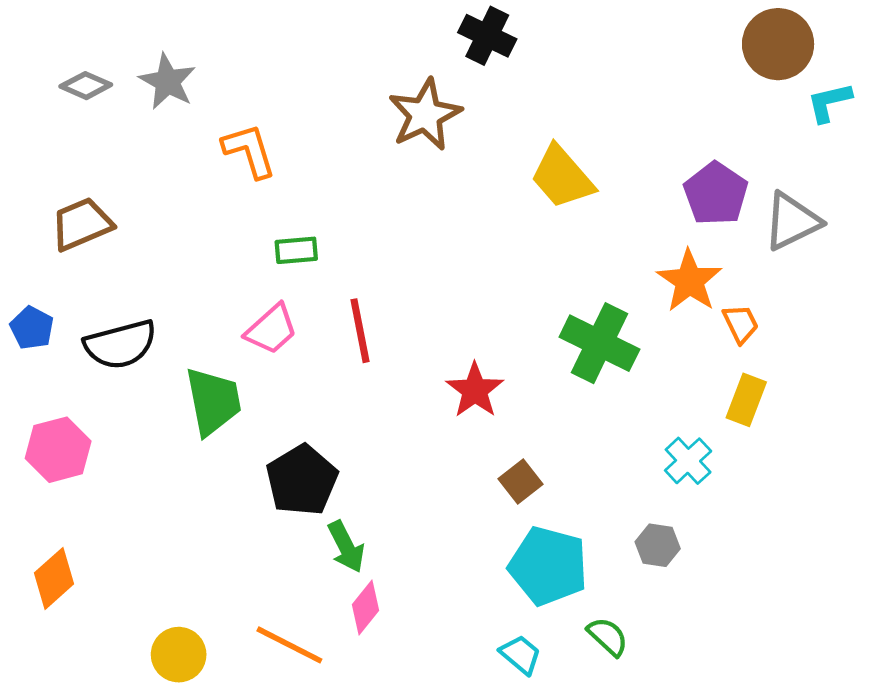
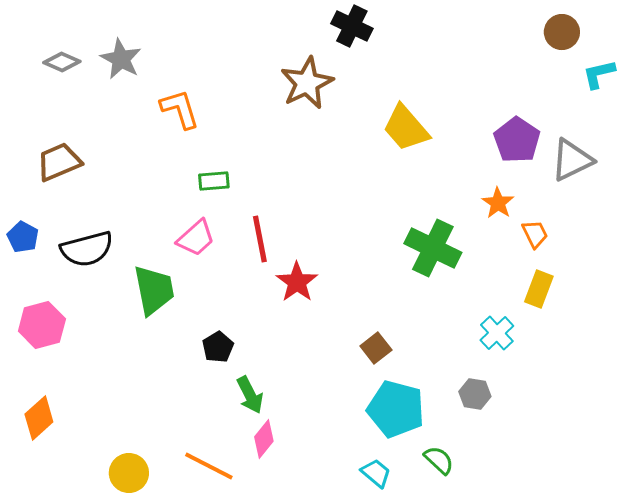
brown circle: (778, 44) -> (562, 32), size x0.7
orange star: (689, 281) -> (498, 203), size x0.7
red star: (475, 390) -> (297, 282), moved
black pentagon: (302, 480) -> (218, 347), size x0.6

